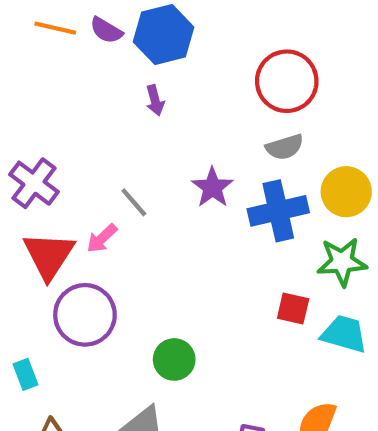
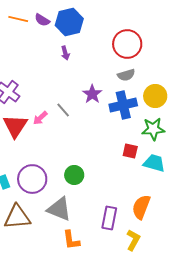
gray line: (134, 202) -> (63, 110), moved
purple circle: (85, 315) -> (32, 179), moved

